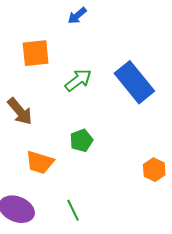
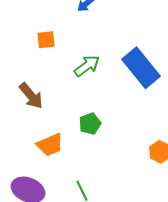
orange square: (36, 53) -> (46, 40), size x0.7
orange trapezoid: (40, 162) -> (50, 145), turned -40

